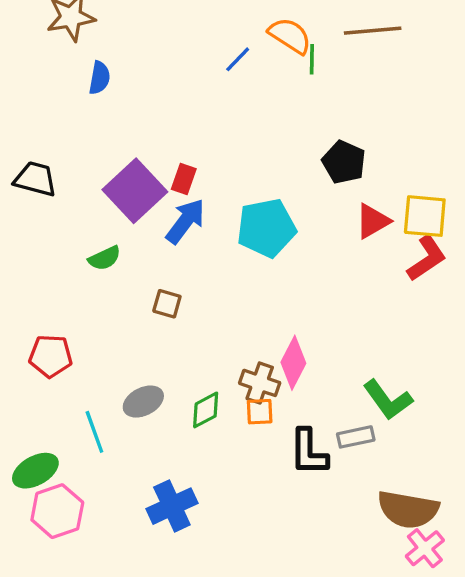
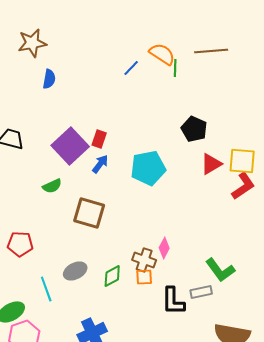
blue arrow: (185, 221) -> (100, 164), size x0.7
brown square: (167, 304) -> (89, 213), size x1.8
pink diamond: (293, 363) -> (164, 248), size x0.7

